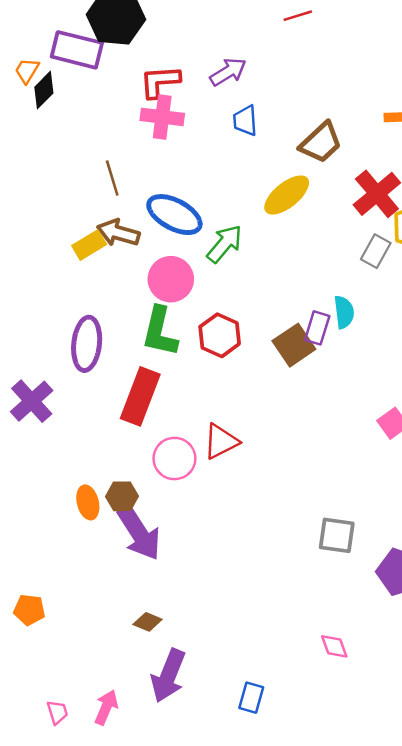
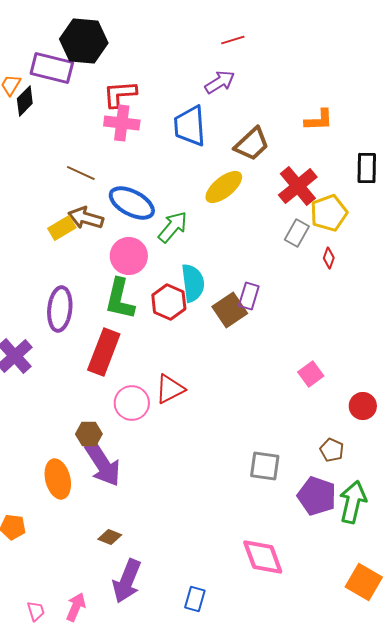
purple arrow: (228, 72) -> (220, 82), moved
blue trapezoid: (245, 121) -> (190, 126), size x1.6
brown line: (112, 178) -> (81, 173), turned -48
cyan semicircle: (344, 312) -> (193, 283), moved, size x1.4
orange ellipse: (88, 502) -> (58, 479), moved, size x1.4
pink diamond: (334, 646) -> (263, 557), size x1.8

